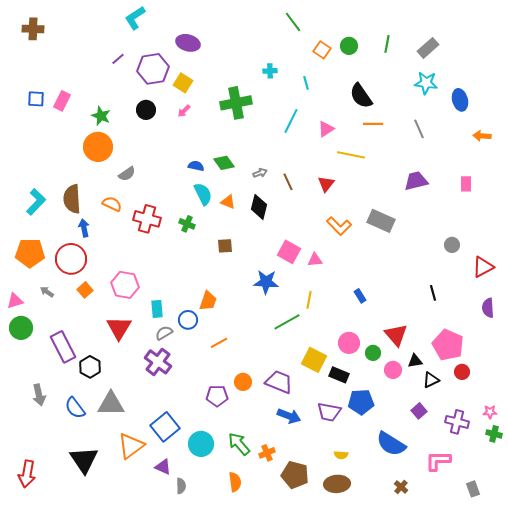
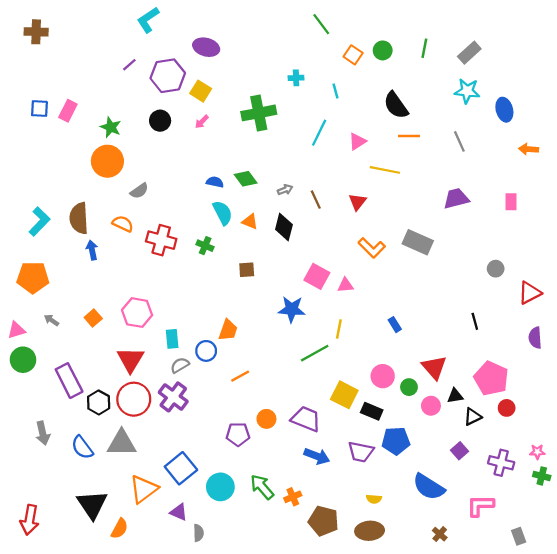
red circle: (71, 259) -> (134, 399), moved
orange semicircle: (235, 482) -> (119, 529), moved, turned 36

